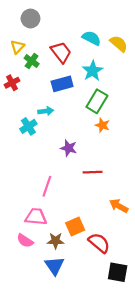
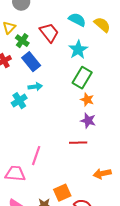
blue rectangle: (62, 84) -> (31, 62), moved, turned 66
purple star: (69, 148) -> (88, 121), moved
orange arrow: (119, 206) -> (102, 174), turned -42
pink trapezoid: (36, 217) -> (15, 174), moved

